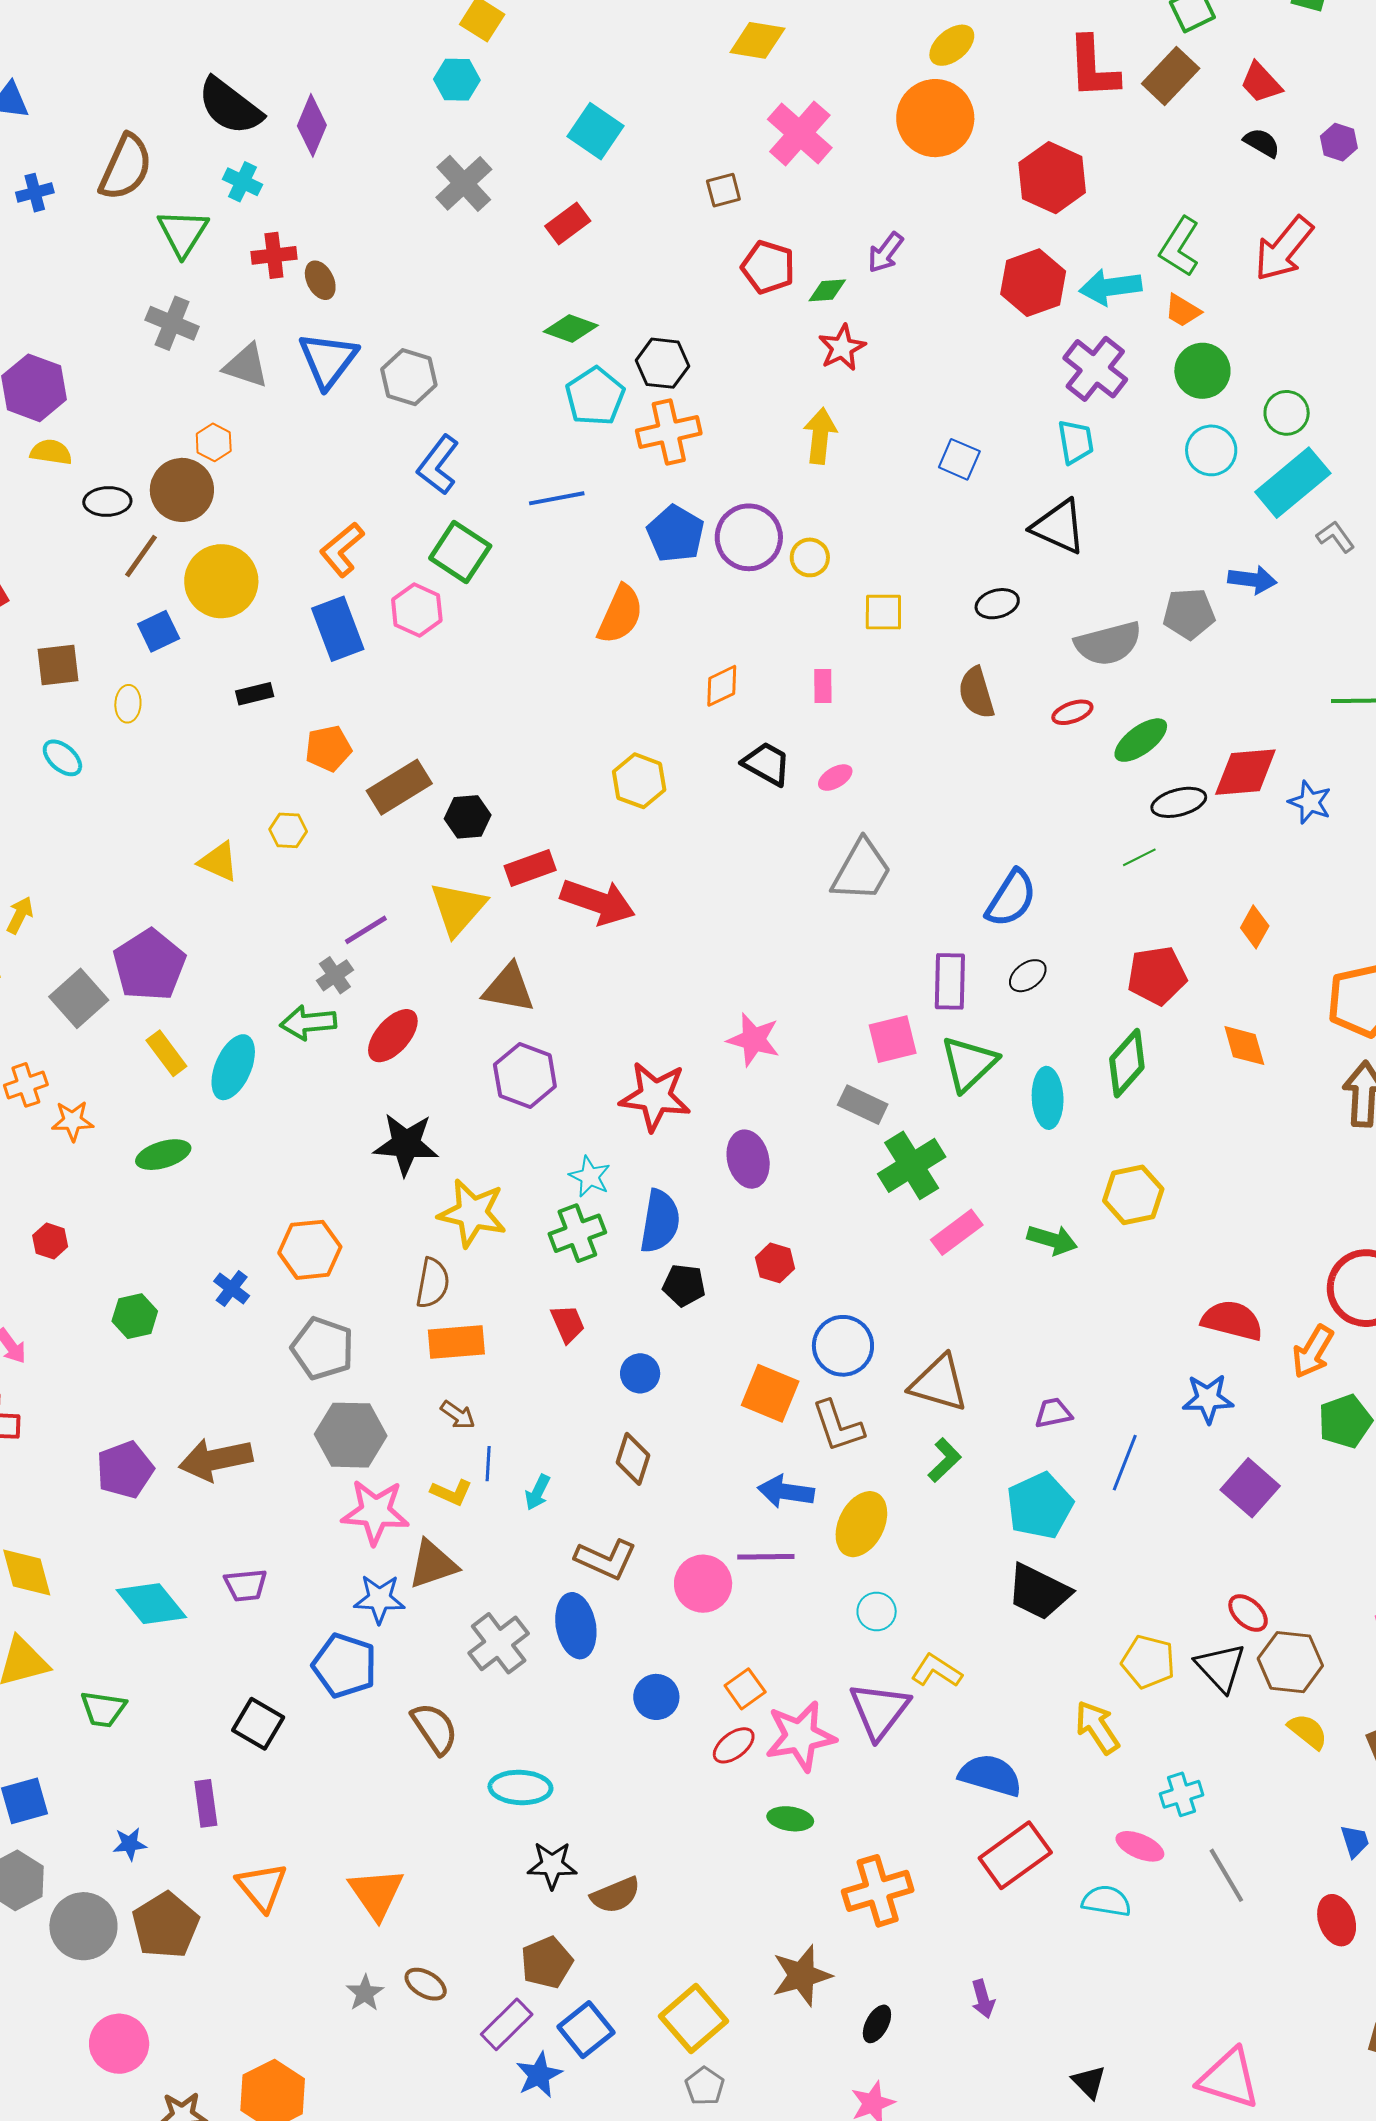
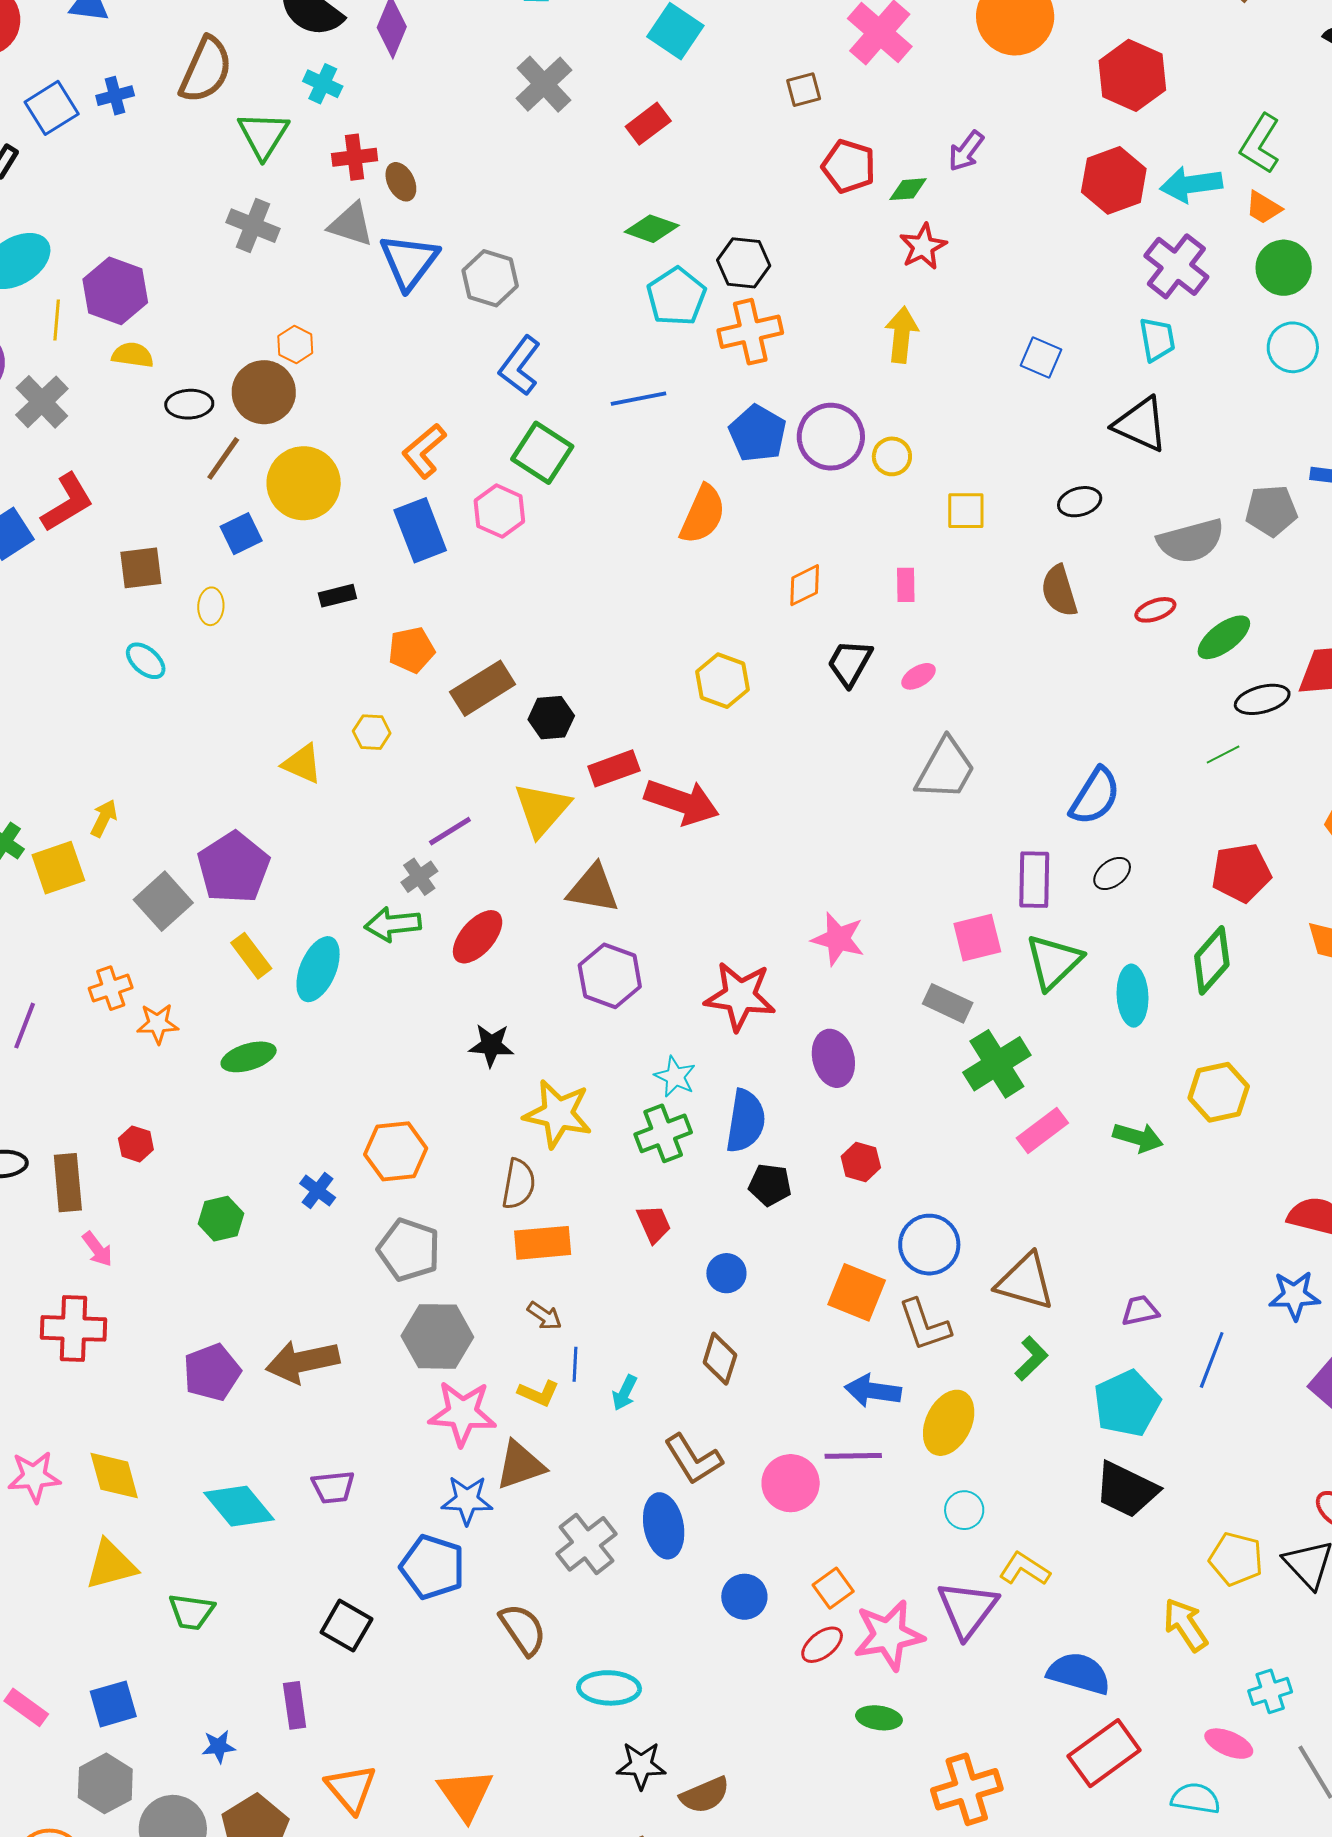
gray triangle: (246, 366) -> (351, 224), moved
black trapezoid: (766, 764) -> (850, 663), turned -90
black star: (406, 1144) -> (491, 1045), size x0.7
brown L-shape: (606, 1559) -> (693, 1459), turned 34

